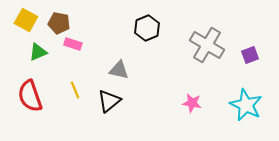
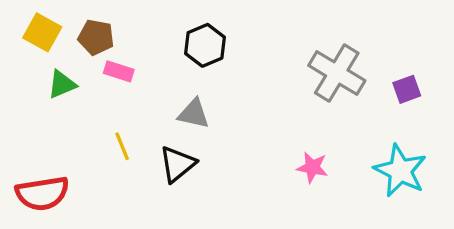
black hexagon: (147, 28) -> (205, 45), moved
red semicircle: (30, 96) -> (42, 193), moved, turned -80

